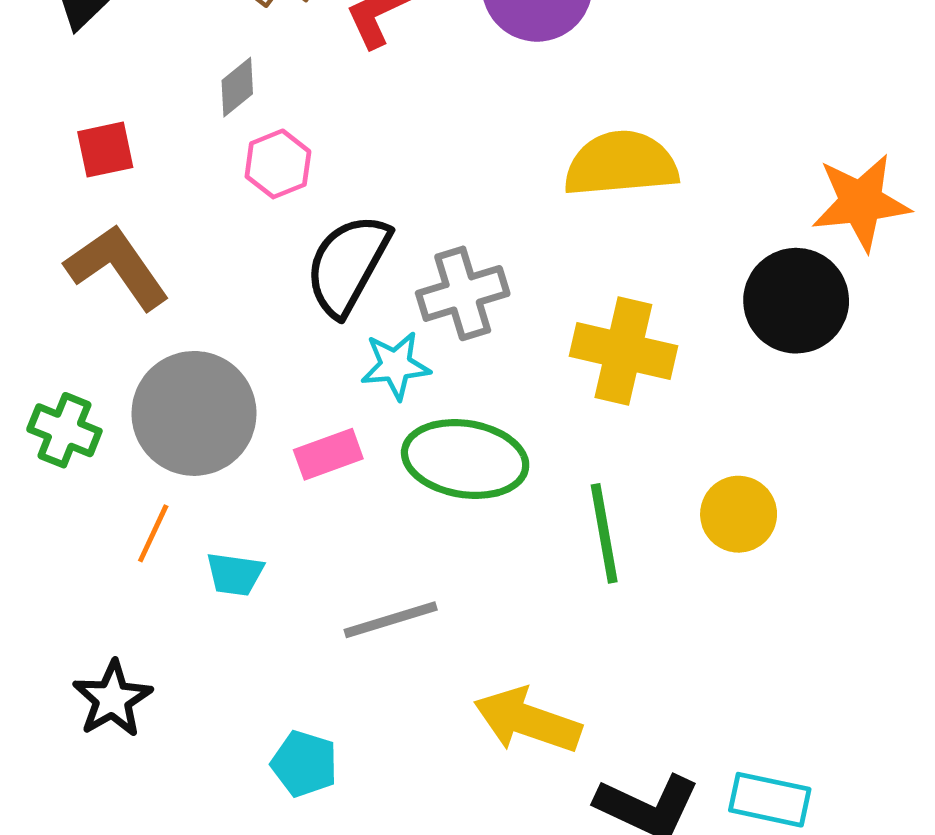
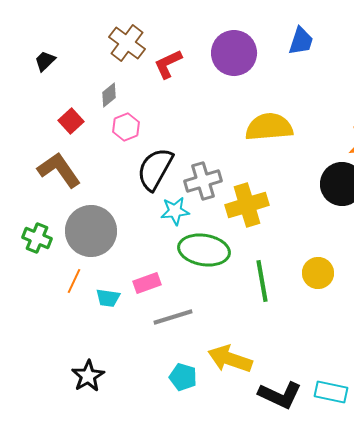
red square: (105, 150) -> (71, 121), moved, turned -30
yellow cross: (623, 351) -> (247, 205), moved, turned -30
pink rectangle: (328, 454) -> (147, 283), moved
black star: (112, 699) -> (88, 376), moved
cyan pentagon: (304, 764) -> (183, 377), moved

